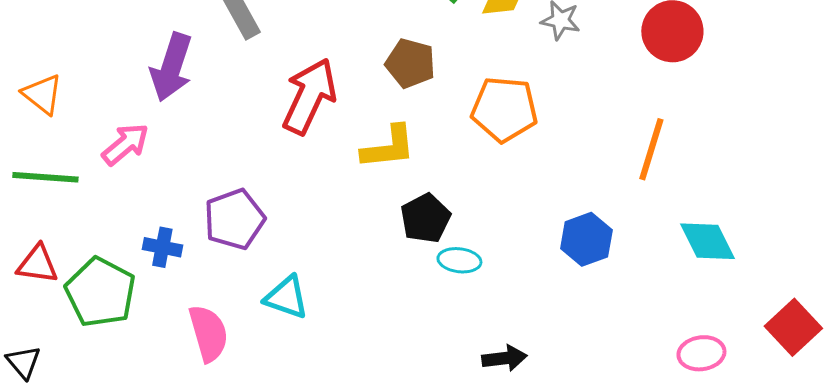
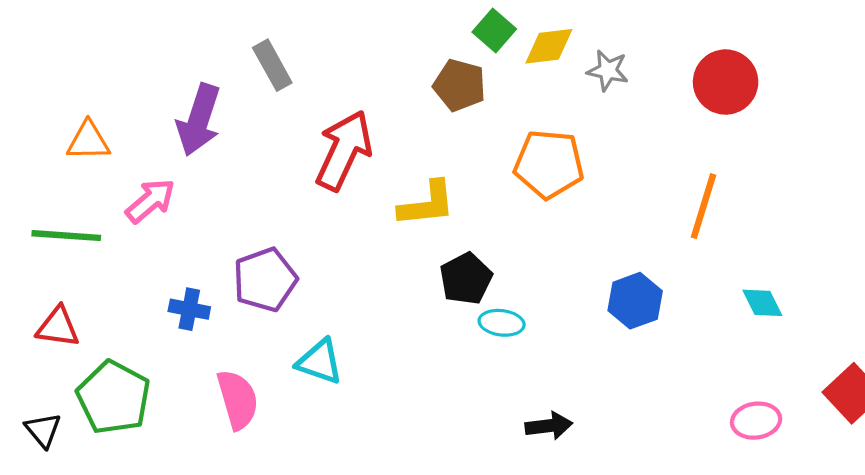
brown pentagon: (410, 63) -> (460, 85), moved
orange triangle: (42, 94) -> (88, 141), moved, turned -39
cyan diamond: (707, 241) -> (762, 303), size x0.7
green pentagon: (100, 292) -> (114, 397), moved

